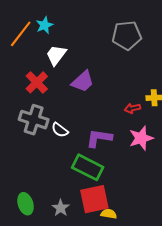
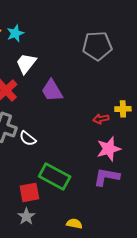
purple trapezoid: (83, 81) -> (52, 91), turned 100
purple L-shape: (99, 138) -> (107, 177), moved
red square: (94, 199) -> (29, 192), moved, size x0.7

